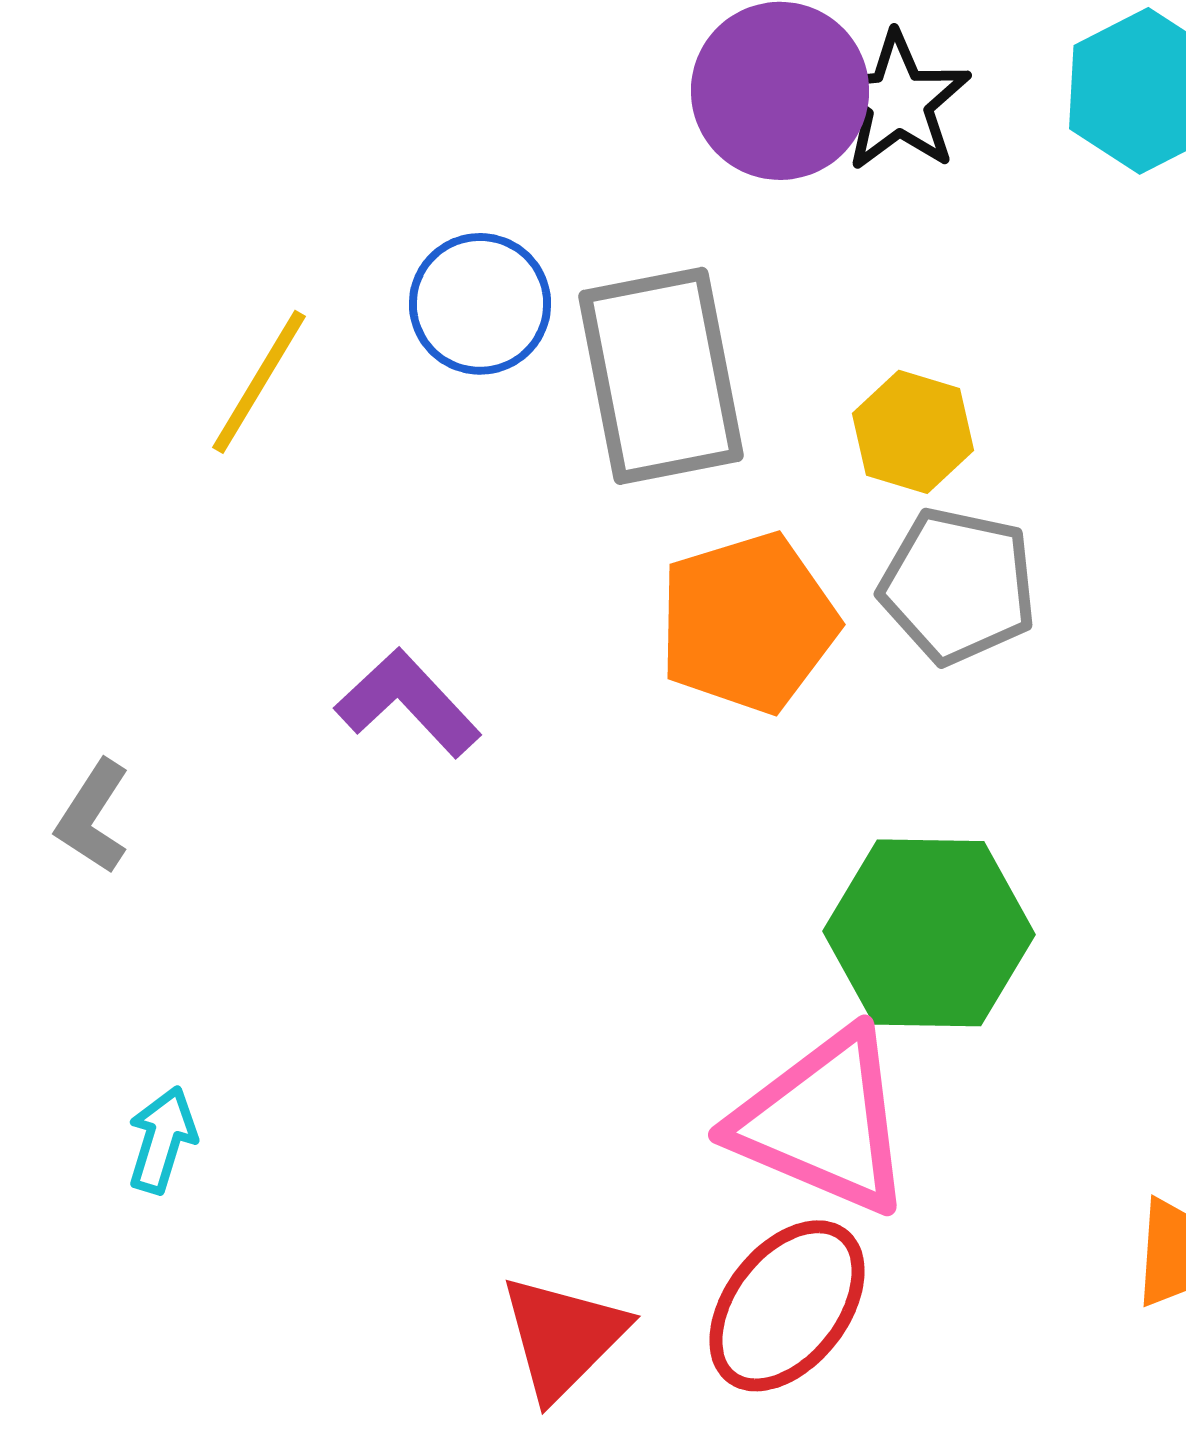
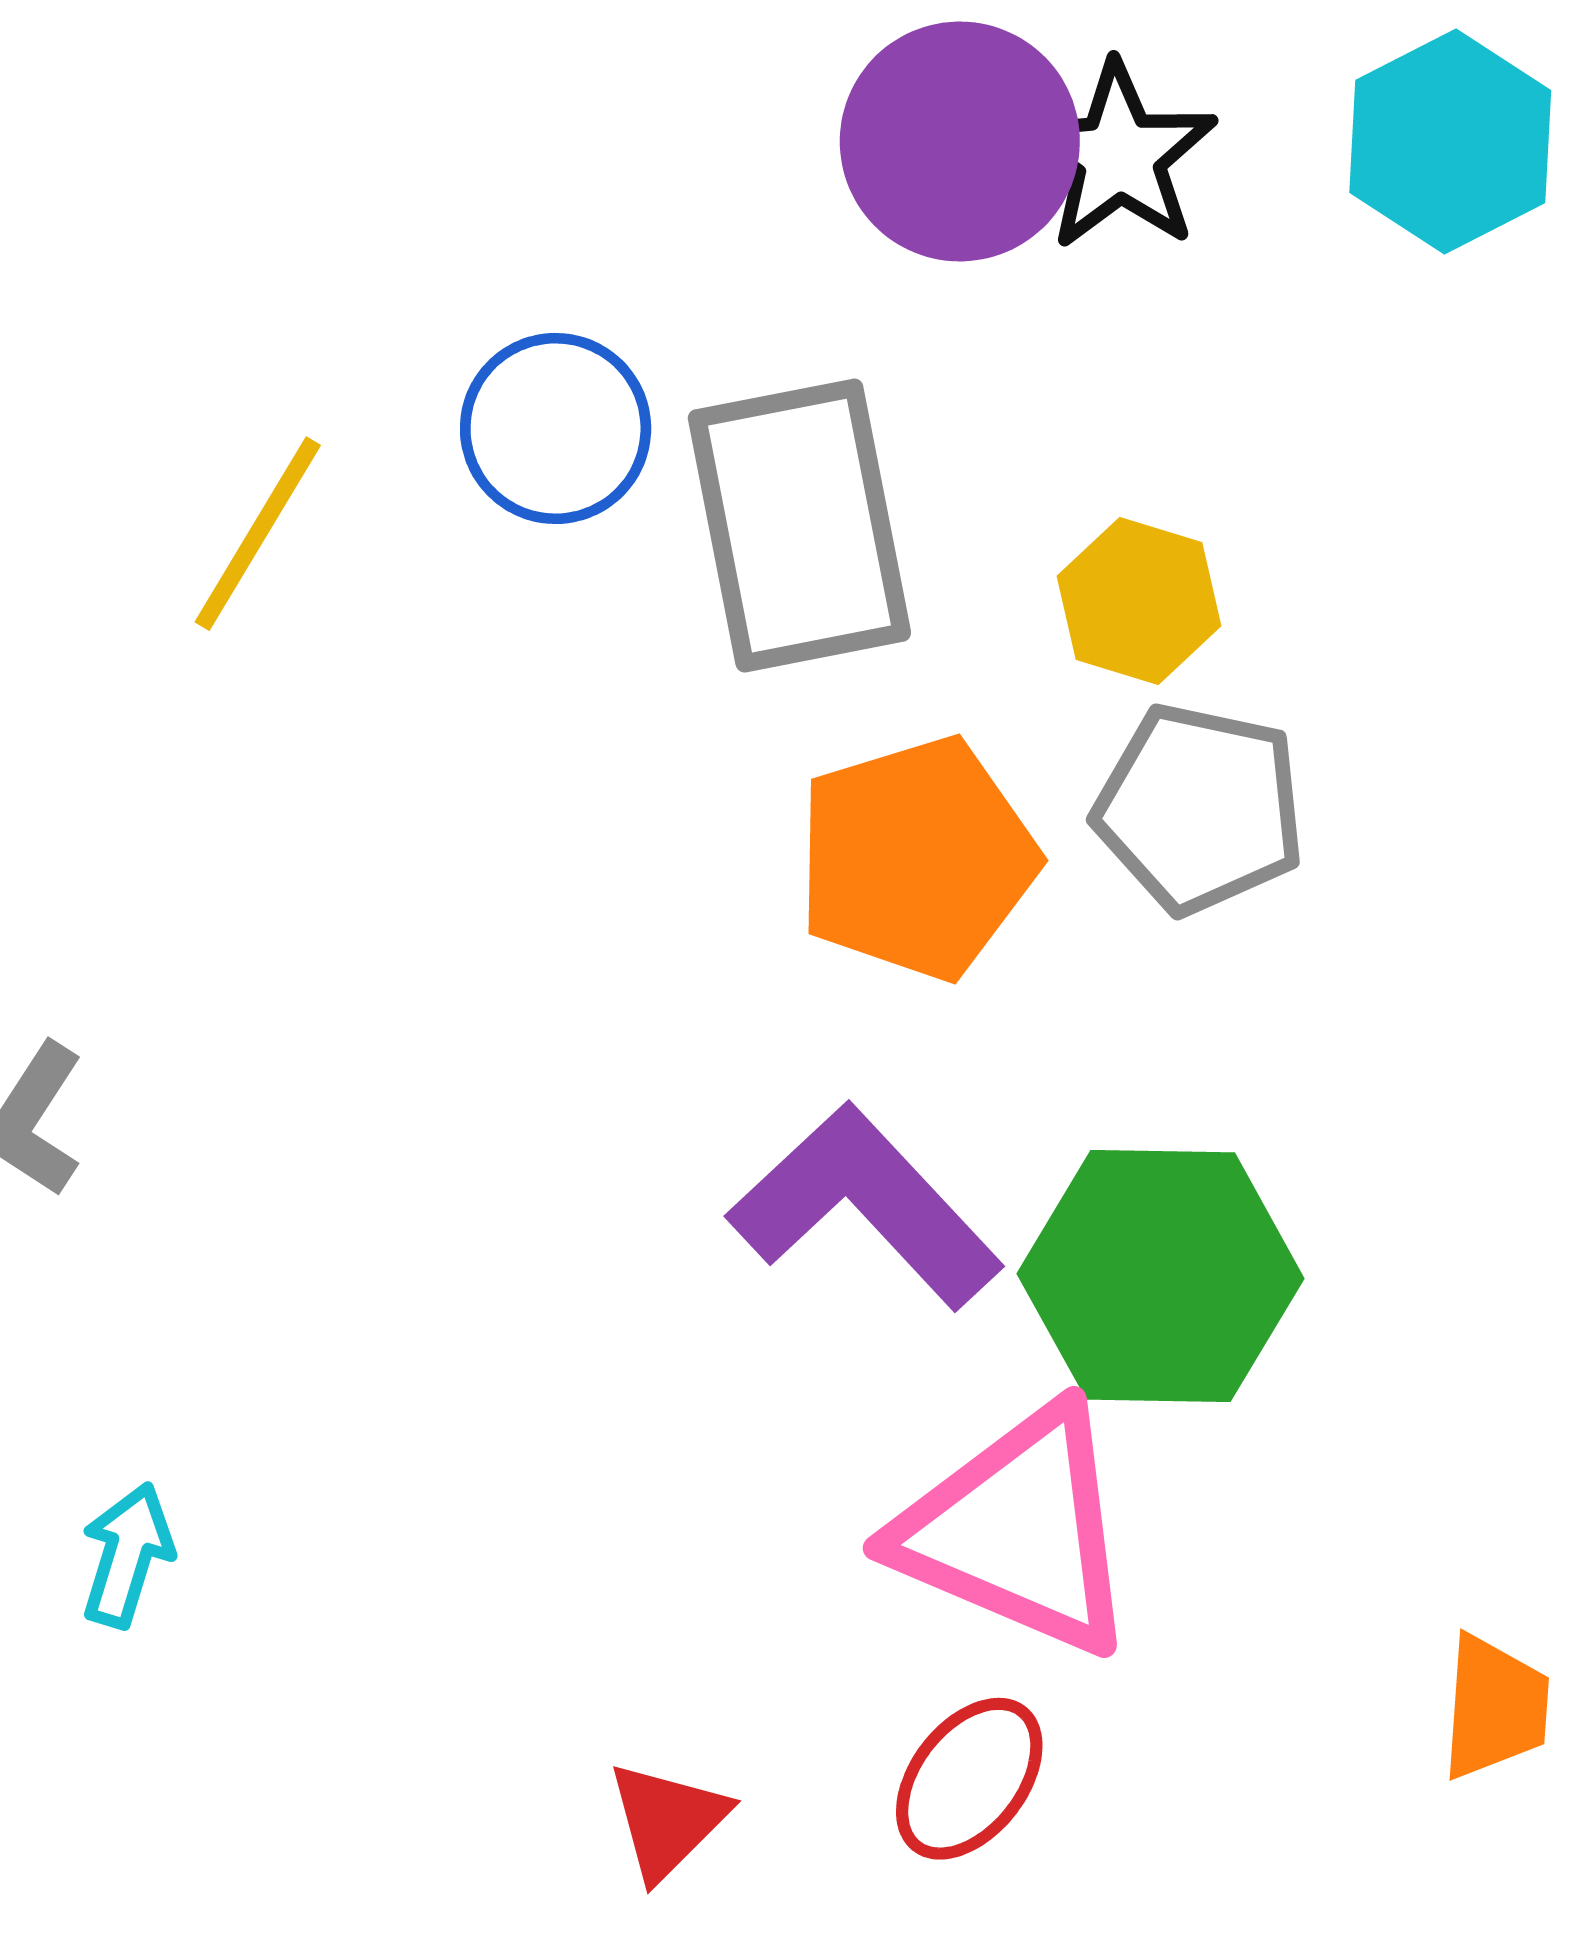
purple L-shape: (408, 703) -> (865, 1206), moved, size x1.4
red ellipse: (787, 1306) -> (969, 1779), size x0.7
red triangle: (563, 1337) -> (667, 1820), size x0.7

